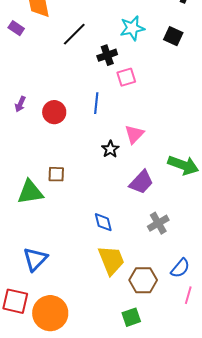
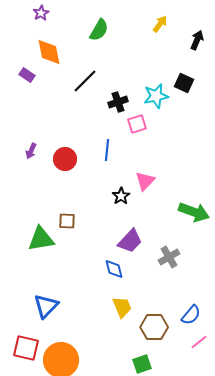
cyan star: (132, 28) -> (156, 96), moved
purple trapezoid: (141, 182) -> (130, 241), moved
gray cross: (158, 223) -> (169, 257), moved
yellow trapezoid: (111, 260) -> (122, 307), size x0.7
pink line: (188, 295) -> (199, 342), turned 36

